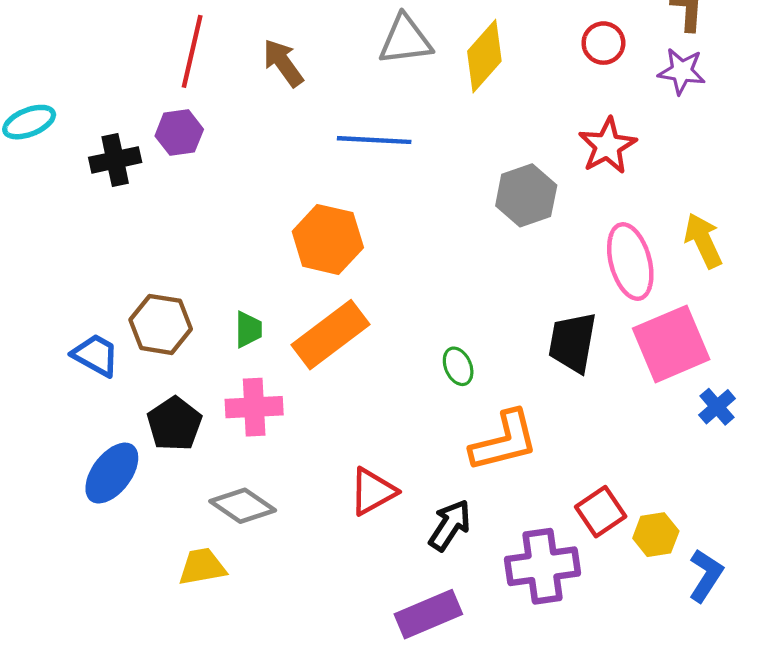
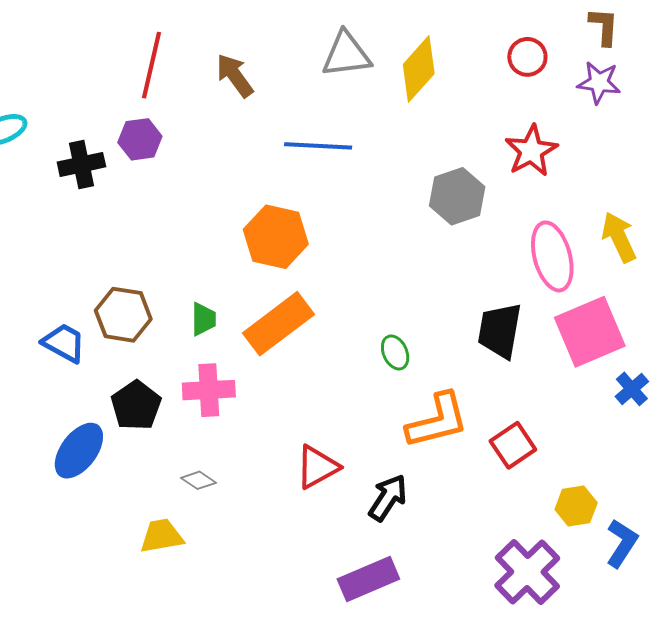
gray diamond: (243, 506) -> (199, 480), size x0.6
red square: (601, 512) -> (513, 445), moved
purple cross: (543, 566) -> (527, 572), moved, turned -36

